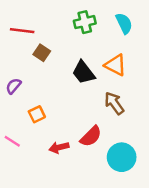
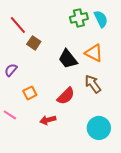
green cross: (85, 22) -> (79, 18), moved
red line: (22, 31) -> (18, 25), turned 42
red semicircle: (91, 136) -> (66, 96), moved

